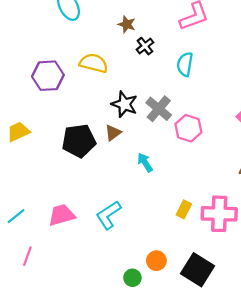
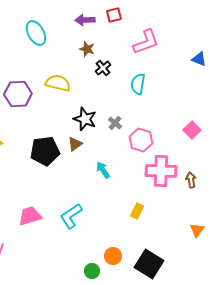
gray cross: (159, 109) -> (115, 123), size x0.6
pink cross: (219, 214) -> (161, 171), moved

